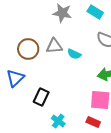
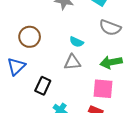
gray triangle: (54, 46) -> (72, 62), moved

